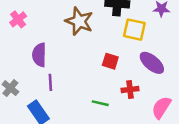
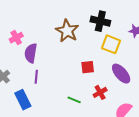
pink cross: (18, 19) -> (16, 38), moved
red square: (110, 61) -> (88, 67), turned -32
red cross: (130, 90) -> (100, 92), turned -32

